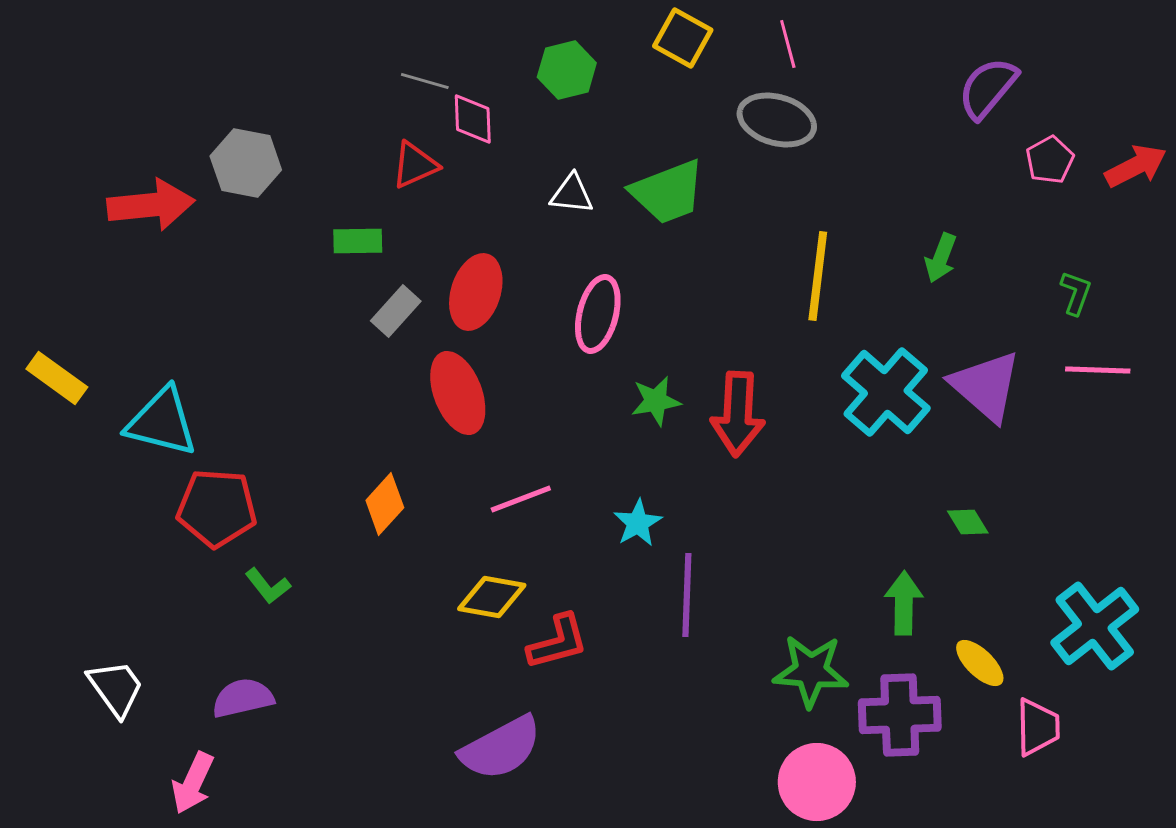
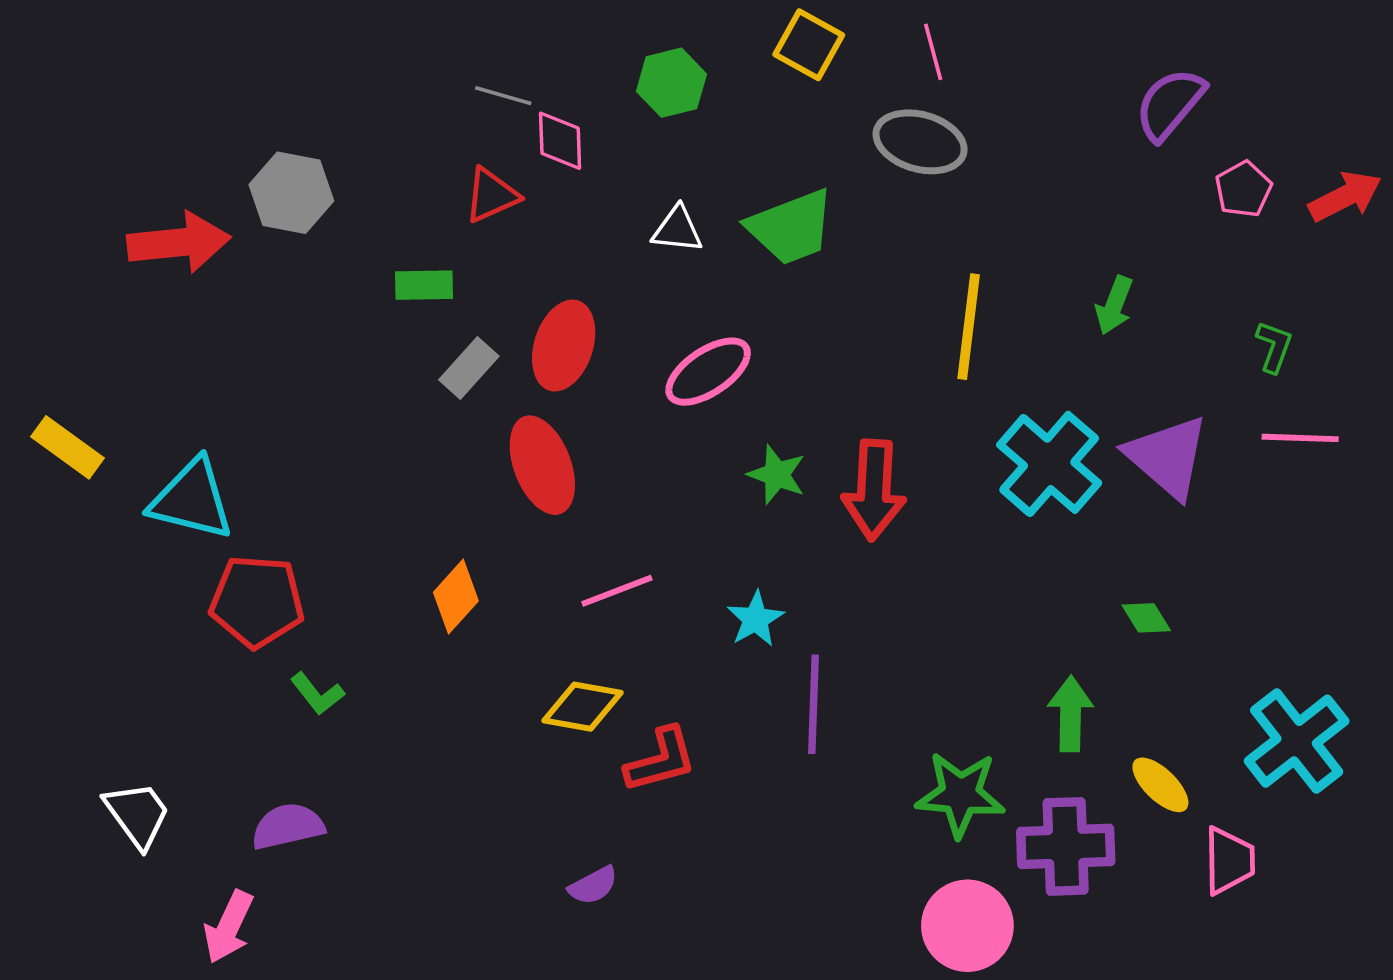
pink ellipse: (598, 314) -> (708, 372), turned 42
green star: (656, 401) -> (777, 475), turned 30
purple semicircle: (501, 748) -> (593, 885), size x0.5

